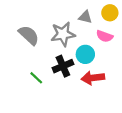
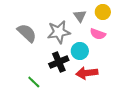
gray triangle: (85, 17) -> (80, 16), turned 40
green line: (36, 78) -> (34, 82), moved

